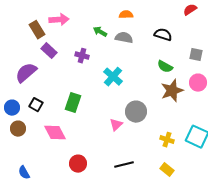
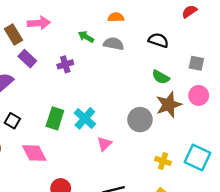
purple cross: (82, 56) -> (65, 64), turned -32
cyan cross: (113, 77) -> (85, 118), moved
gray circle: (136, 112) -> (140, 120), moved

